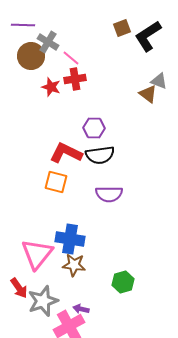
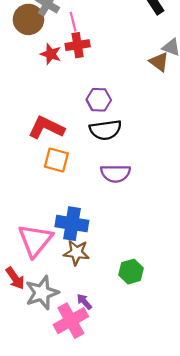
pink line: (71, 58) -> (73, 22), turned 36
red L-shape: (66, 153) -> (46, 128), moved
purple arrow: (81, 309) -> (84, 302), turned 35

